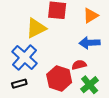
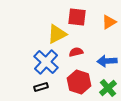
blue arrow: (90, 43) -> (107, 61), moved
red semicircle: (79, 65) -> (76, 52), moved

